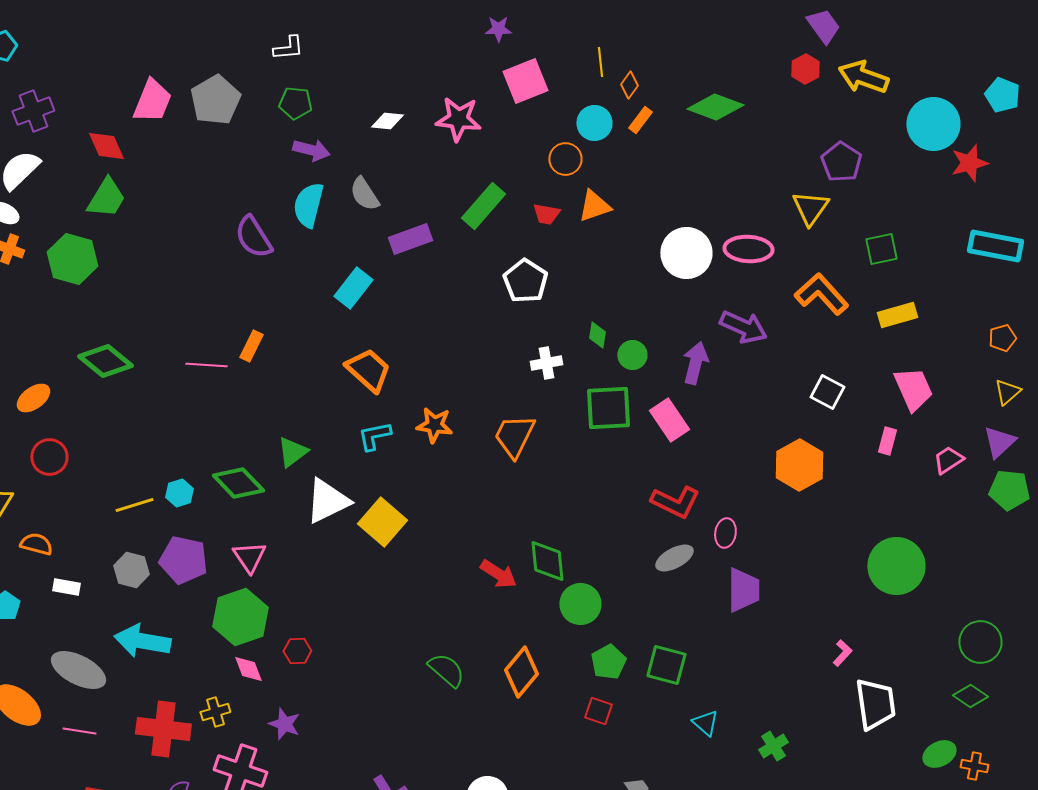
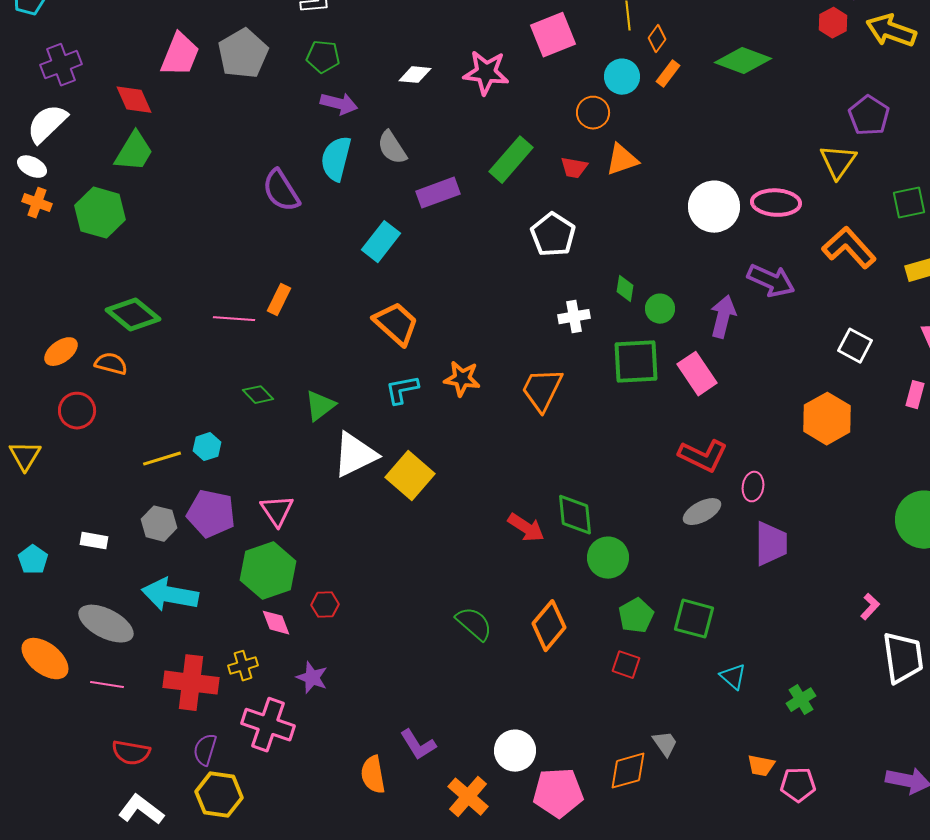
green diamond: (238, 483) -> (258, 395), moved, size x0.6
orange semicircle: (36, 544) -> (111, 364), moved

